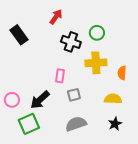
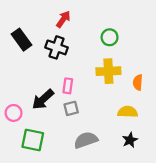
black cross: (71, 42) -> (56, 47), moved
gray square: (74, 95) -> (71, 108), moved
black arrow: (40, 100) -> (43, 99), moved
green square: (29, 124) -> (33, 140), turned 35

